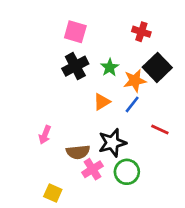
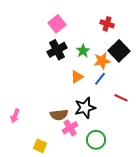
pink square: (75, 32) -> (57, 24), turned 36
pink arrow: (45, 135) -> (15, 116), moved
green circle: (127, 172) -> (96, 140), moved

